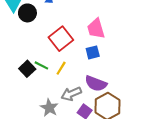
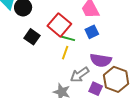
green line: (41, 65) -> (68, 38), moved
black square: (27, 69) -> (32, 37), moved

